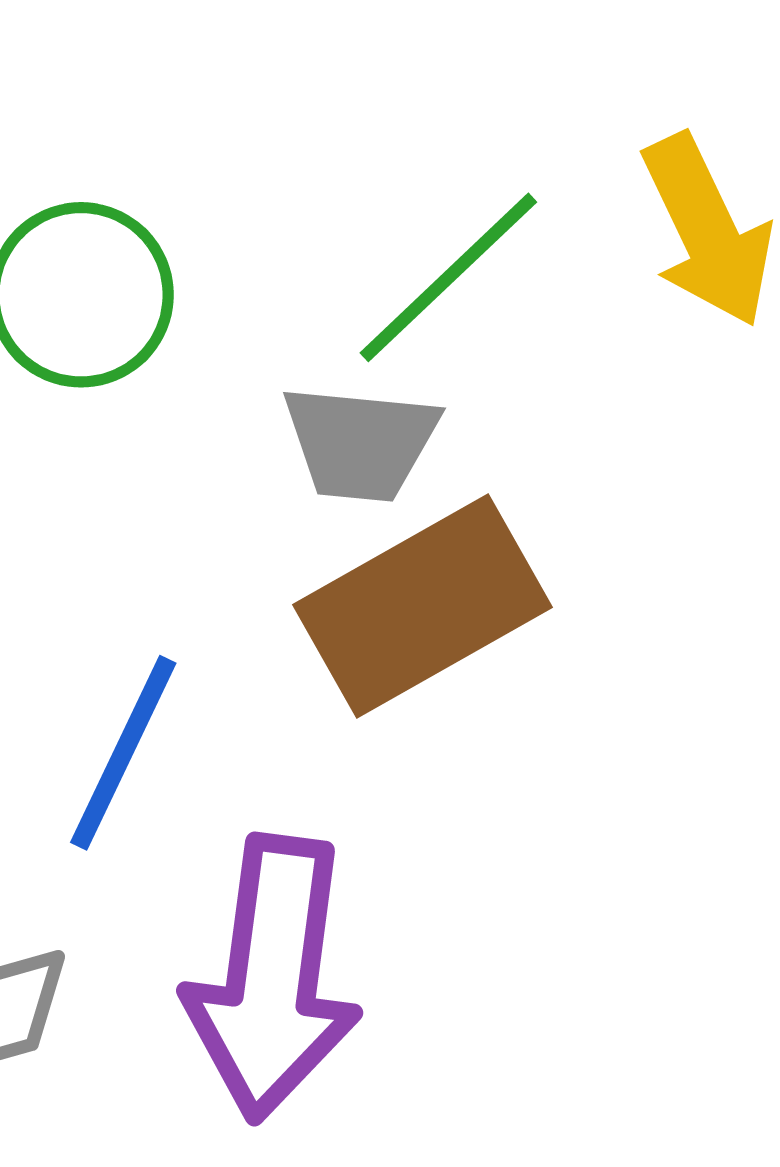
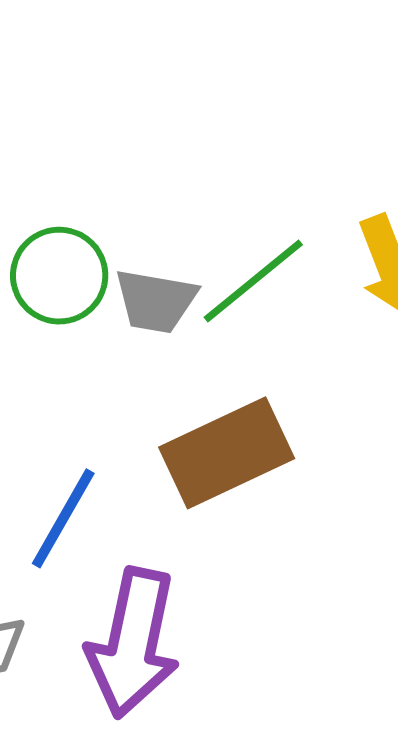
gray trapezoid: (360, 443) -> (156, 301), moved

